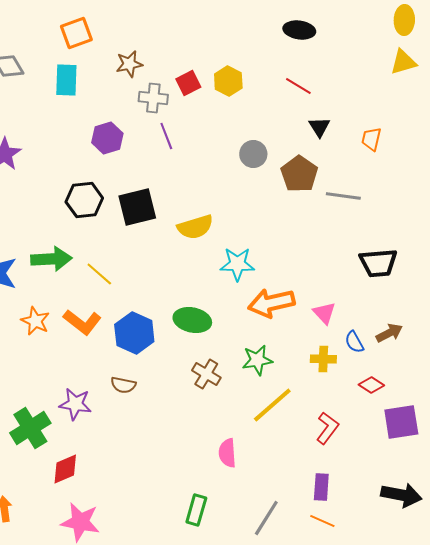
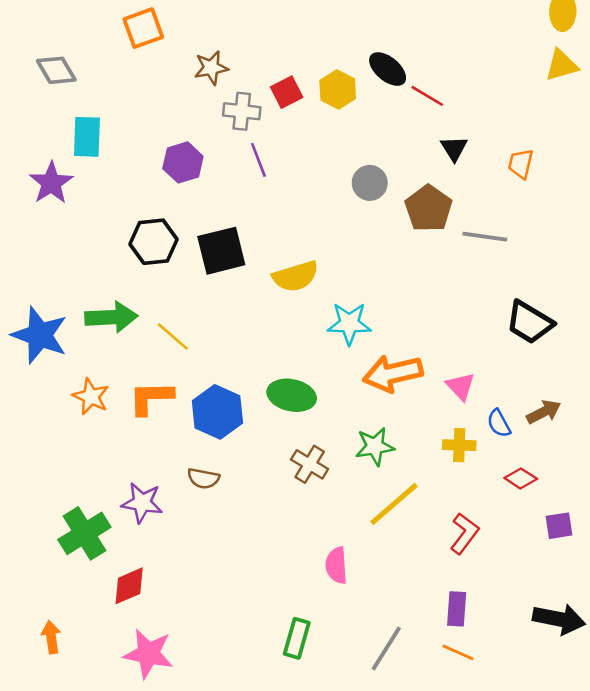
black ellipse: (299, 30) -> (388, 69), moved, turned 32
cyan rectangle: (66, 80) -> (87, 137), moved
black trapezoid: (378, 263) -> (530, 322), turned 36
orange L-shape: (82, 322) -> (151, 398), turned 141
purple square: (401, 422) -> (559, 526), size x0.6

